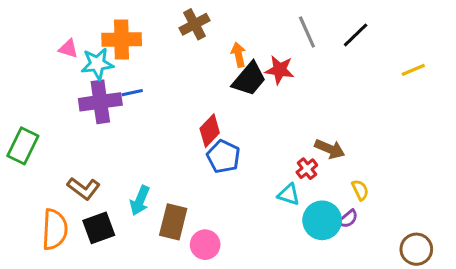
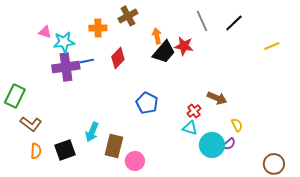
orange cross: (122, 40) -> (98, 28), moved, size x0.7
red diamond: (210, 131) -> (118, 58), moved
red cross: (307, 169) -> (194, 111), moved
brown L-shape: (84, 188) -> (31, 124), moved
orange semicircle: (55, 229) -> (36, 151), size x0.6

